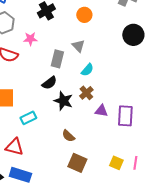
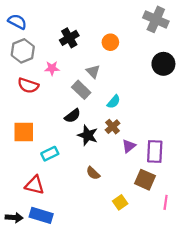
gray triangle: (78, 46) -> (93, 71), moved
gray rectangle: (57, 59) -> (81, 90), turned -60
purple triangle: (101, 111) -> (129, 146), turned -48
brown square: (77, 163) -> (145, 180), moved
yellow square: (116, 163) -> (120, 202), moved, turned 32

